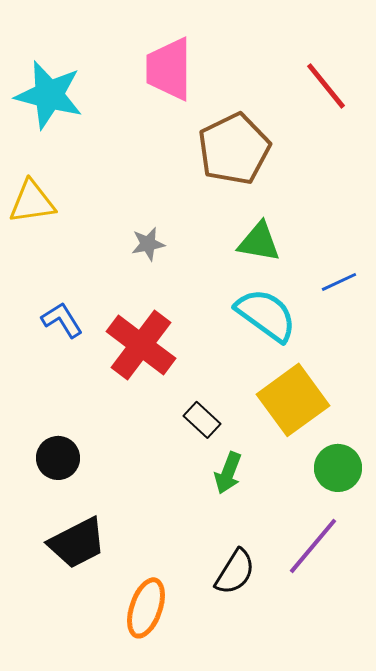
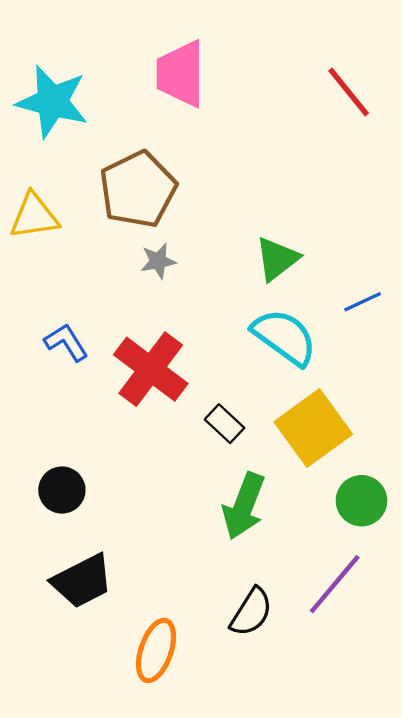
brown pentagon: (234, 149) -> (138, 189), moved
green triangle: (259, 242) -> (277, 259), turned -48
black rectangle: (202, 420) -> (225, 424), moved
green arrow: (228, 473) -> (244, 506), size x1.5

